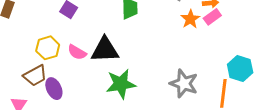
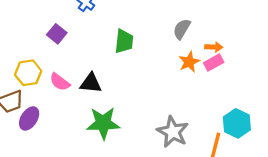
black triangle: (105, 50) -> (91, 83), size x0.7
purple ellipse: (54, 89) -> (29, 118), turned 50

